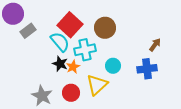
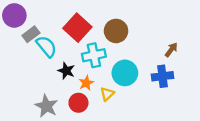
cyan semicircle: (60, 42) -> (46, 46), moved
cyan circle: (113, 66) -> (125, 73), size x1.5
orange star: (73, 67) -> (86, 83), moved
yellow triangle: (97, 85) -> (107, 94), size x0.6

